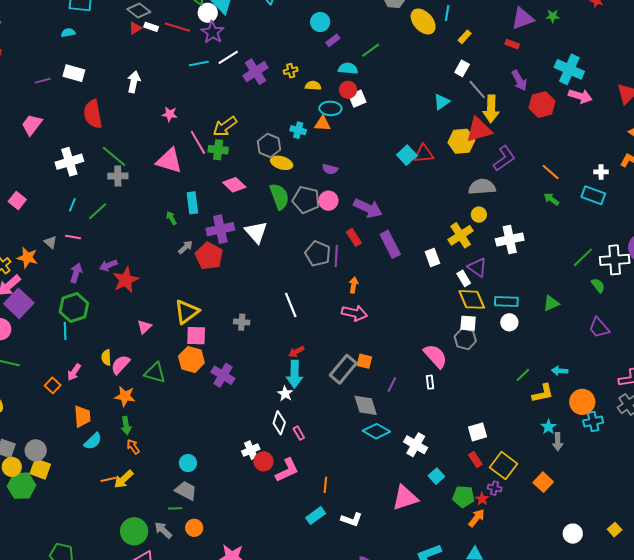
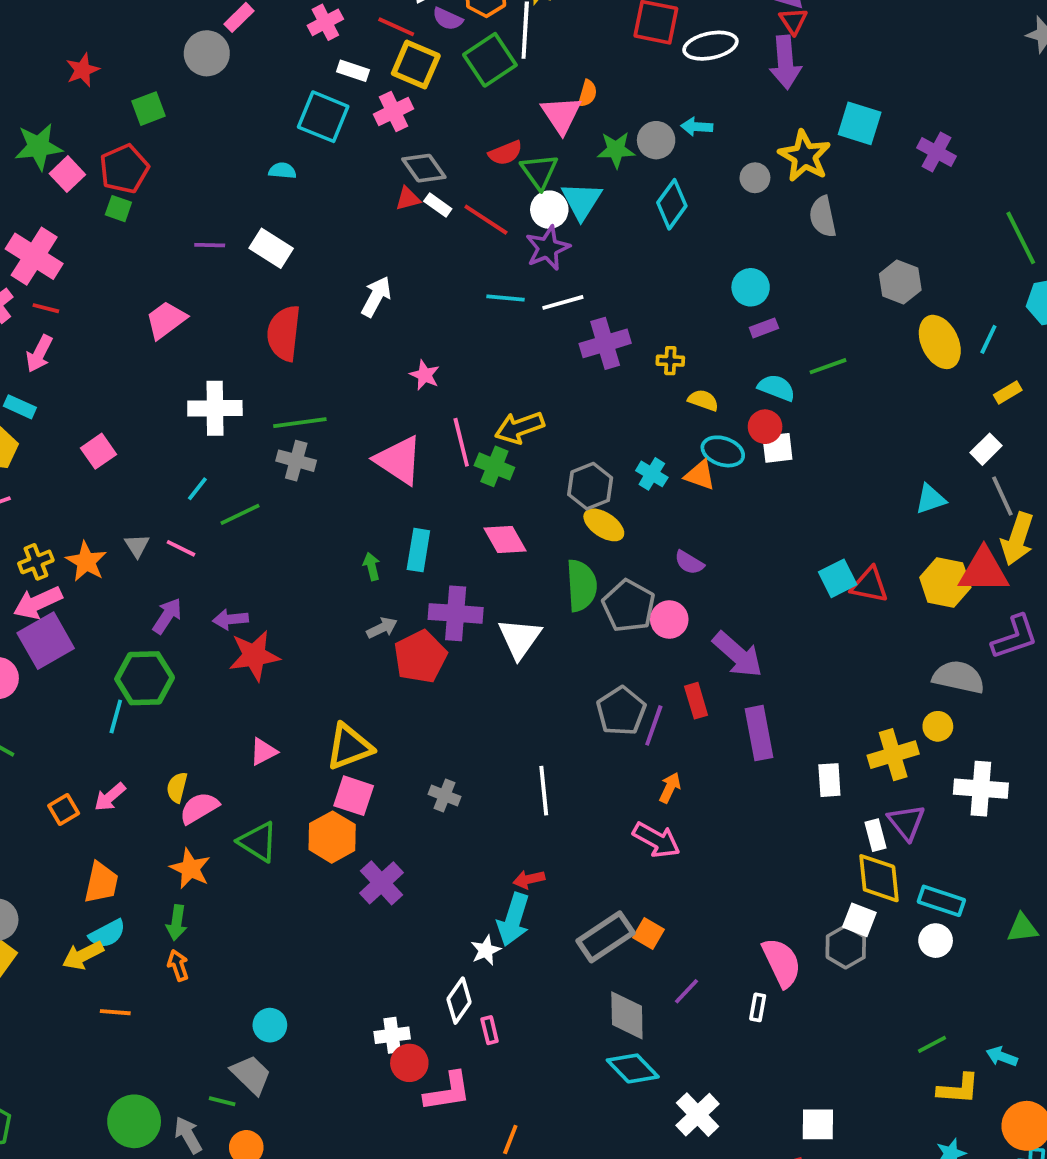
green line: (114, 156) -> (300, 423), turned -64
yellow arrow: (124, 479) -> (83, 955), moved

